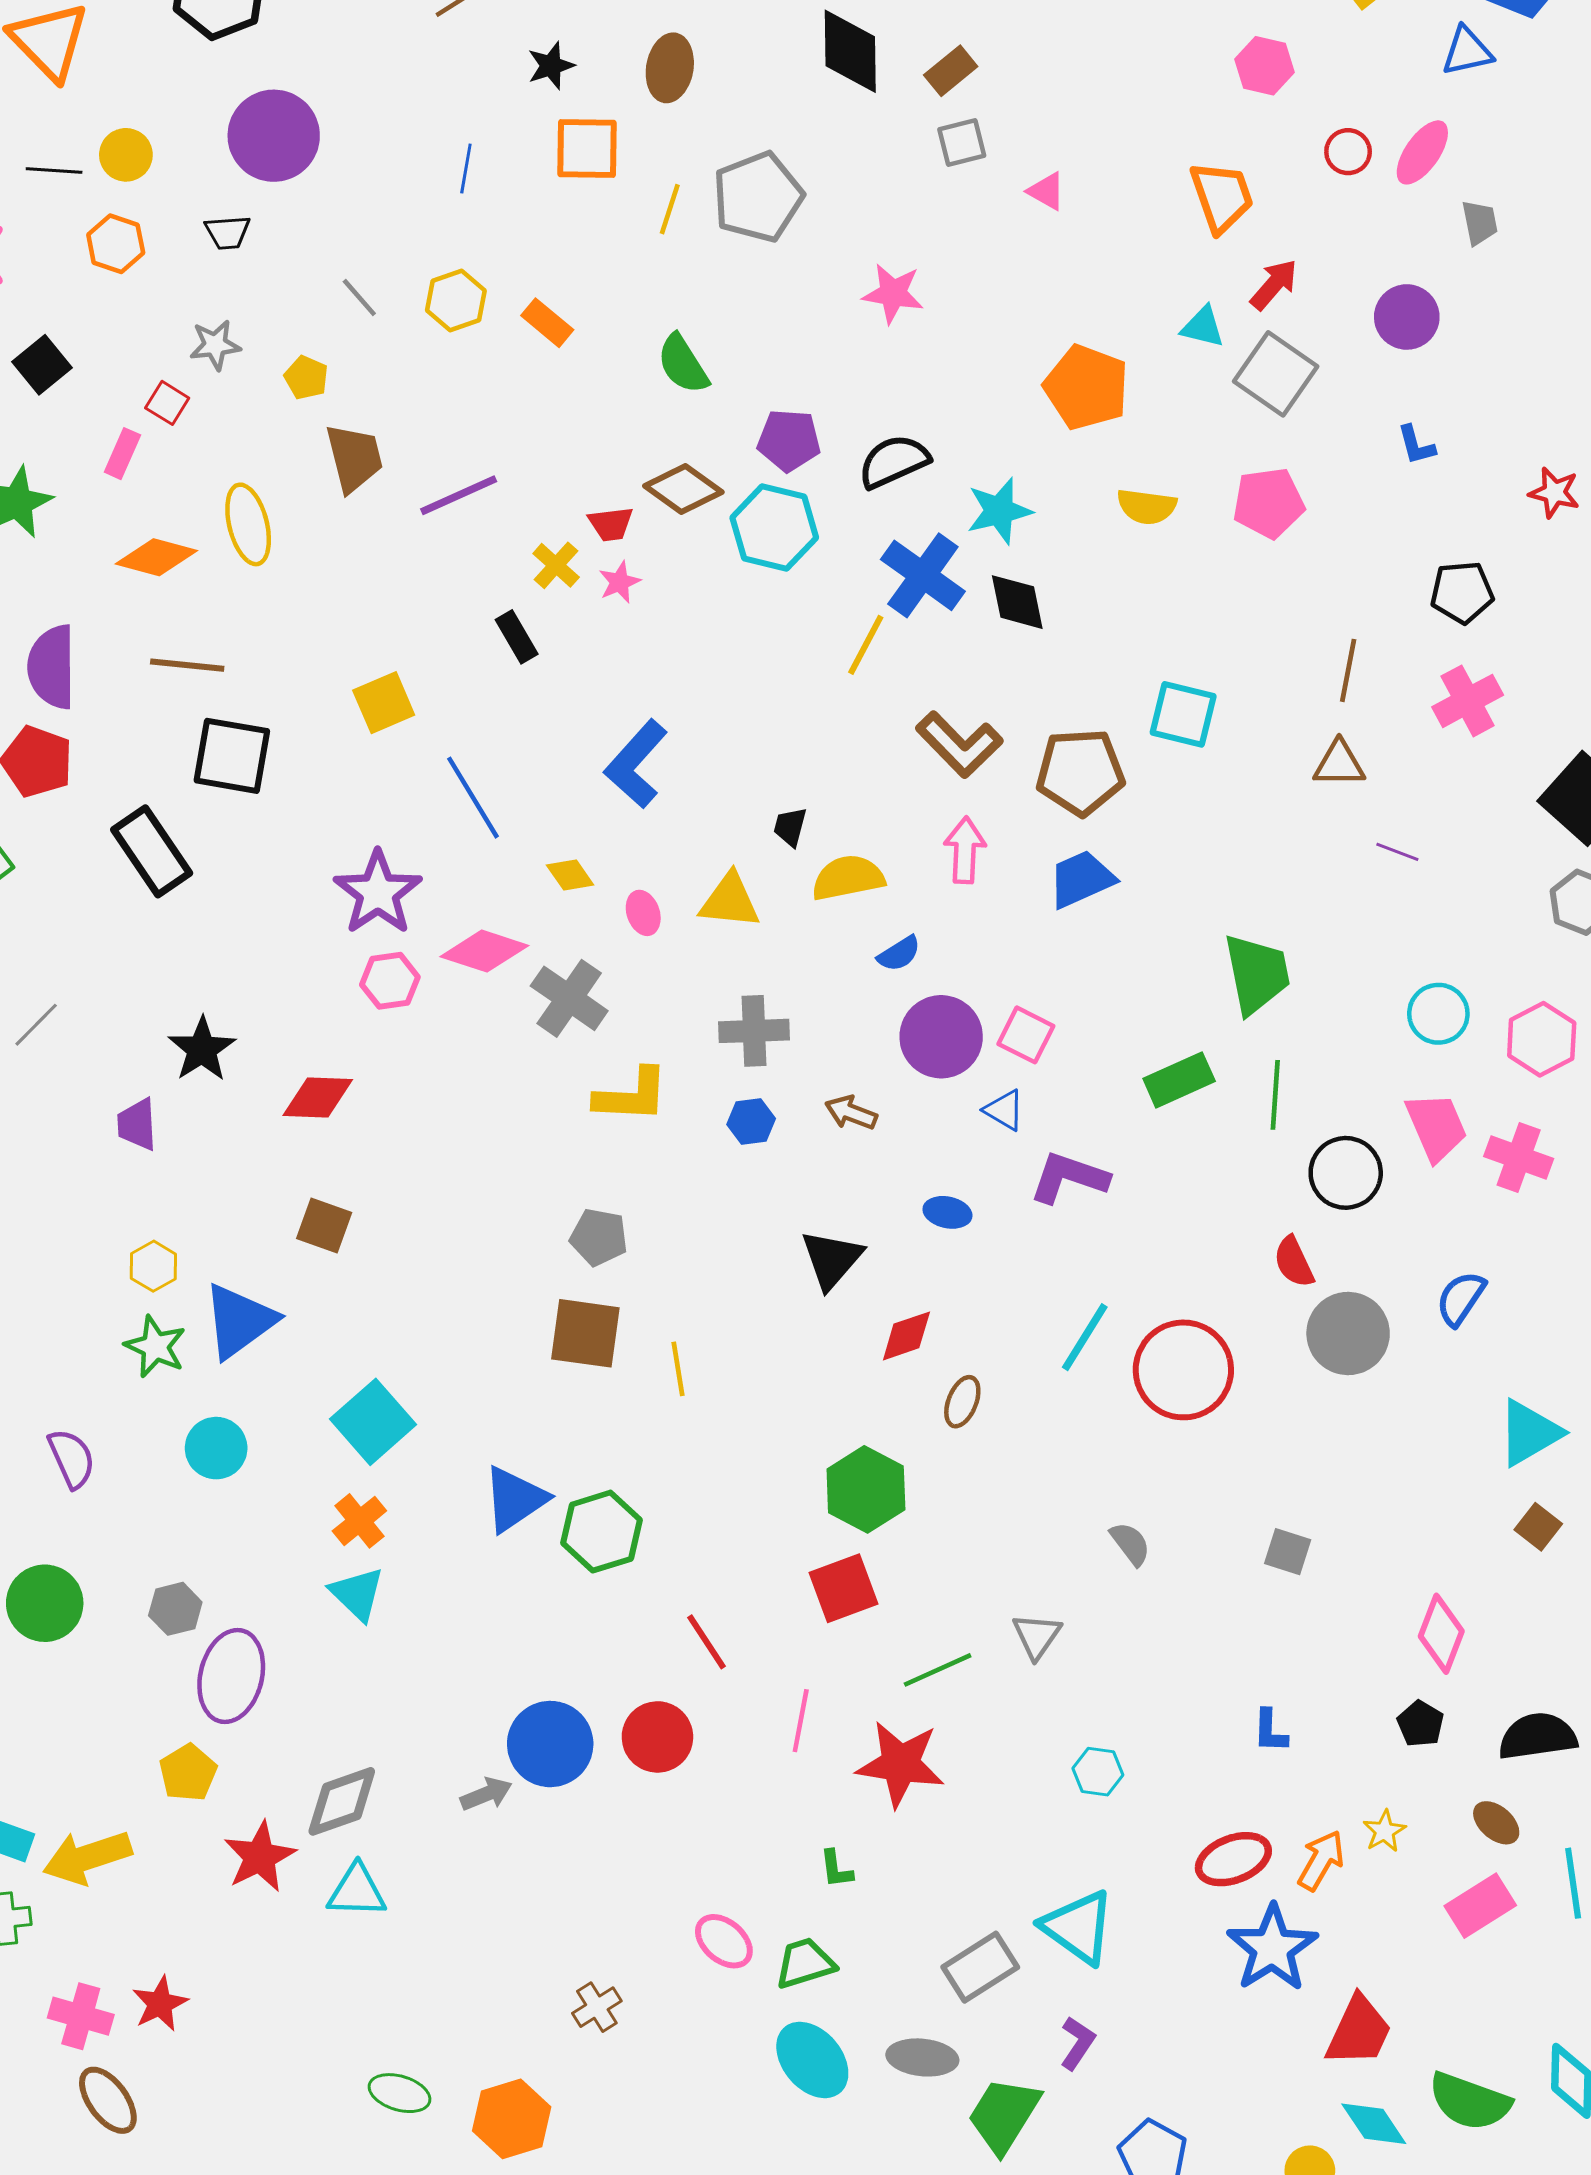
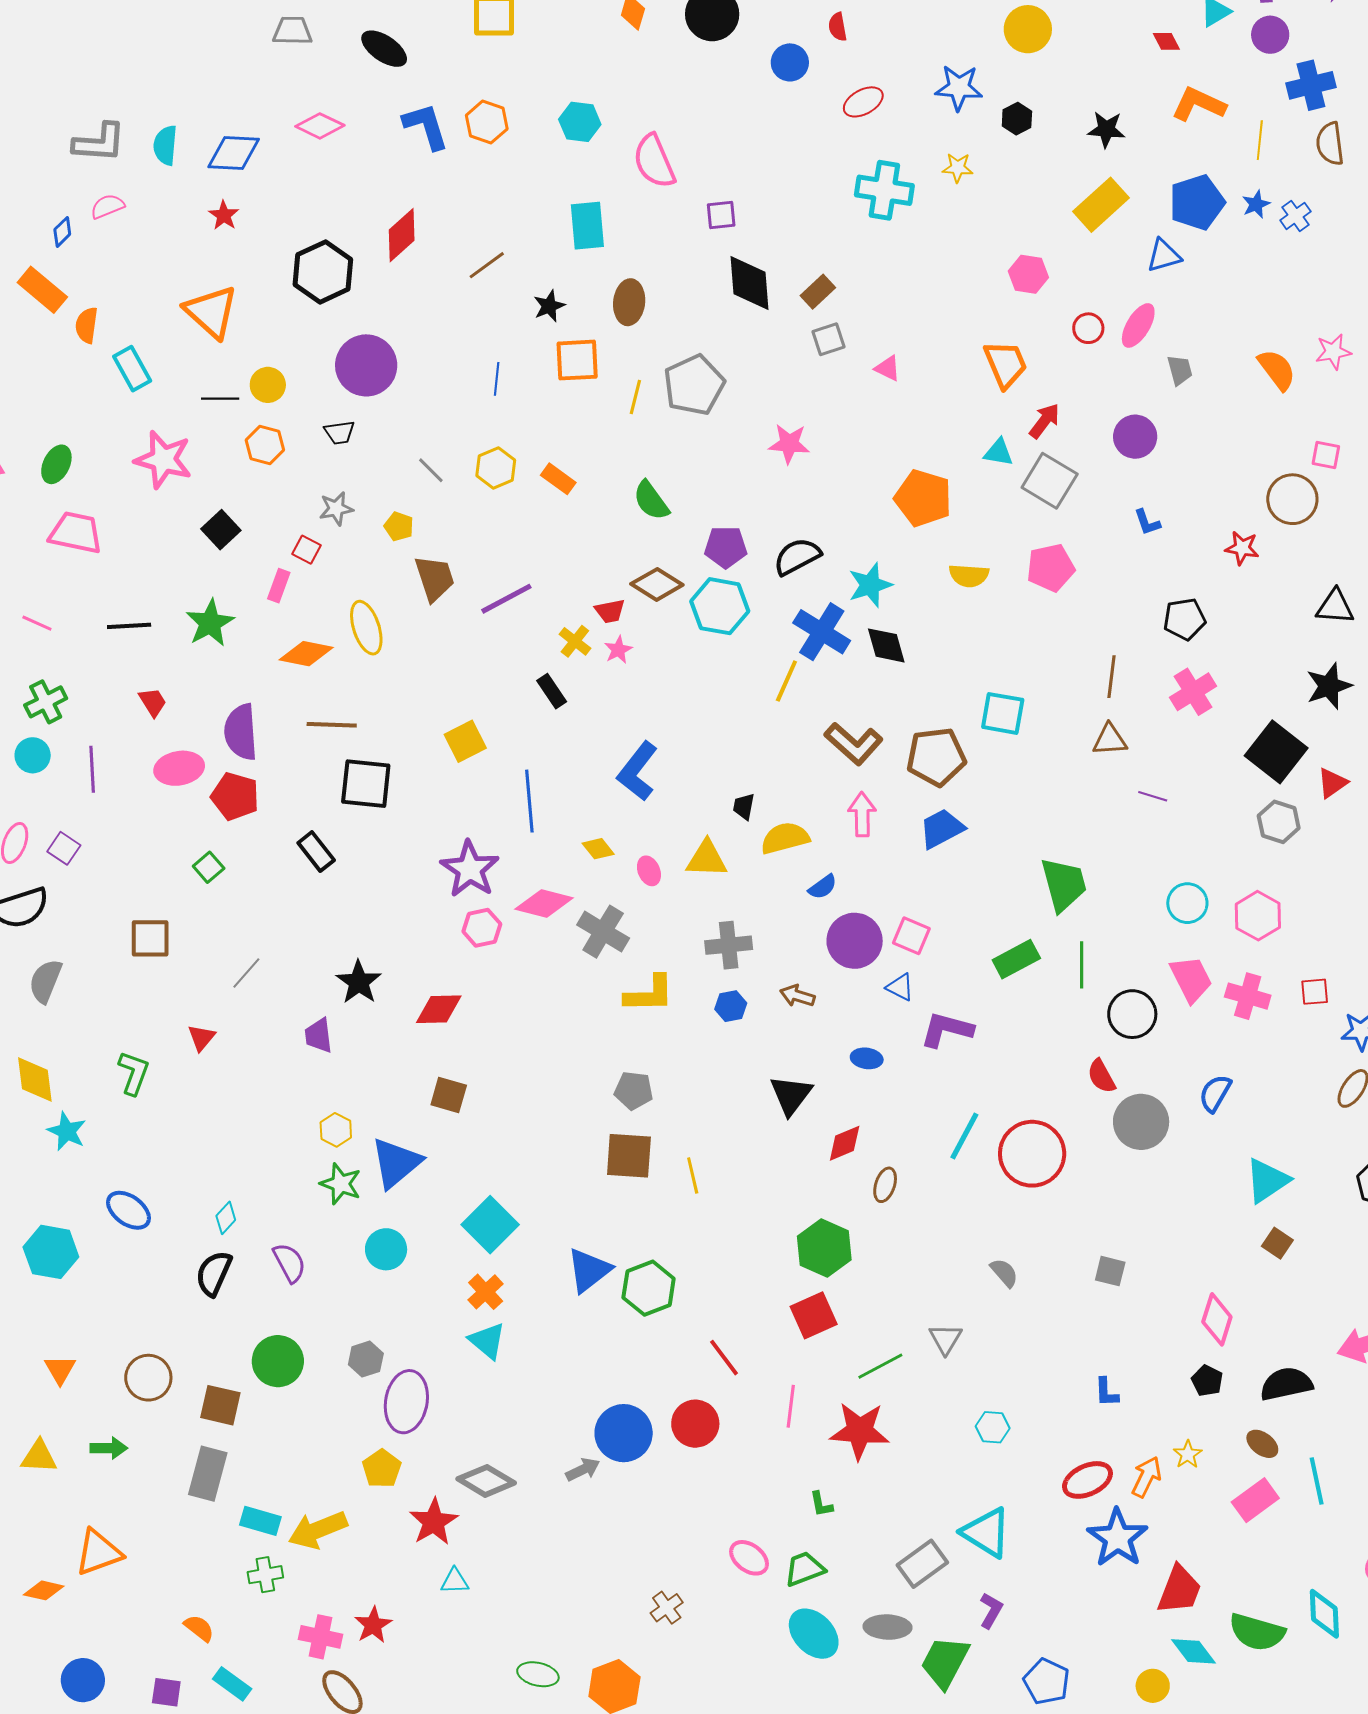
blue line: (473, 798) -> (529, 801), turned 30
black rectangle: (152, 851) -> (316, 851), size x0.7
gray diamond: (342, 1801) -> (486, 1481), turned 54
cyan triangle: (357, 1891) -> (455, 1581), moved, size x0.7

